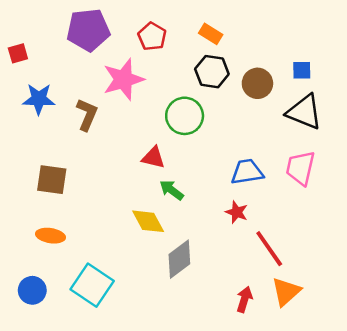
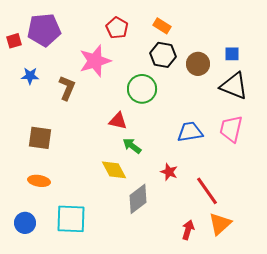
purple pentagon: (88, 30) -> (44, 30), moved
blue star: (39, 99) -> (30, 76), size x0.7
red star: (237, 212) -> (169, 172), moved
cyan square: (92, 285) -> (71, 219), turned -32

